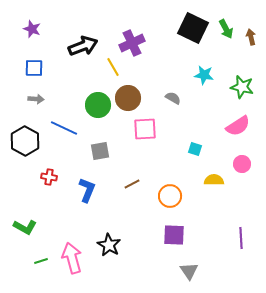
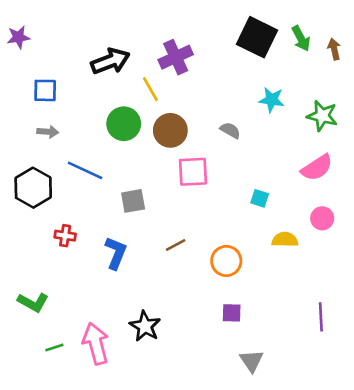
purple star: (32, 29) -> (18, 37), moved, turned -30
green circle: (98, 105) -> (124, 124), moved
purple square: (174, 235) -> (232, 313), size x0.7

